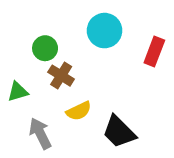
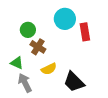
red rectangle: (154, 51) -> (85, 32), moved, turned -30
green triangle: (18, 92) -> (17, 63), moved, turned 40

